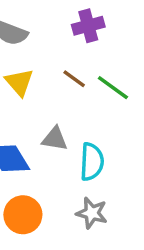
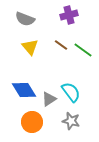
gray triangle: (55, 139) -> (49, 99), moved, turned -42
cyan semicircle: (92, 162) -> (71, 92), turned -40

